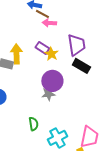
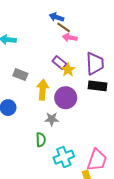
yellow arrow: (16, 54) -> (43, 90), moved
black rectangle: (81, 66) -> (97, 86), turned -30
gray star: (48, 94) -> (52, 119), moved

